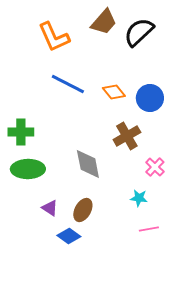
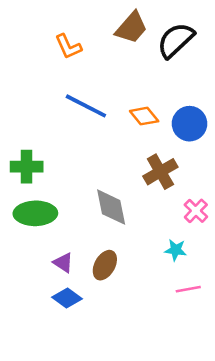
orange L-shape: (54, 37) -> (68, 47), size x0.7
blue diamond: (69, 236) -> (67, 298), moved

